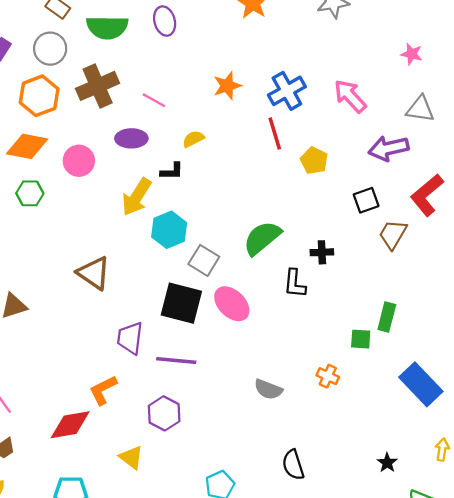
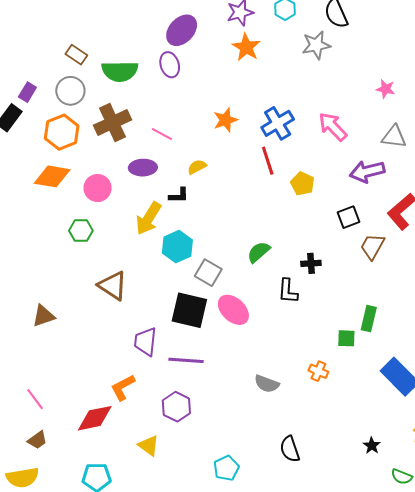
green hexagon: (30, 193) -> (81, 231), moved
green semicircle: (262, 238) -> (259, 252), size x0.7

